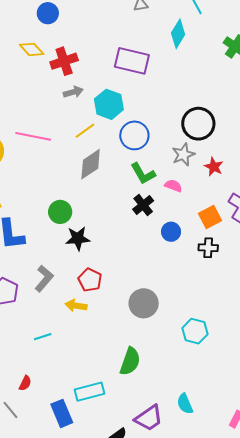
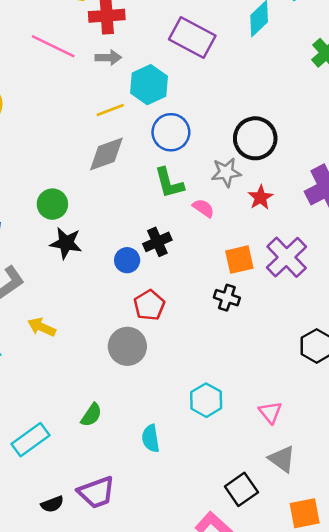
pink line: (33, 136) -> (53, 46), moved
black cross: (143, 205) -> (157, 242), moved
blue circle: (171, 232) -> (127, 260), moved
red pentagon: (90, 280) -> (149, 305), moved
cyan hexagon: (195, 331) -> (206, 400), moved
green semicircle: (130, 361) -> (91, 415), size x0.7
cyan rectangle: (90, 392) -> (30, 440), turned -36
cyan semicircle: (185, 404) -> (151, 438), moved

